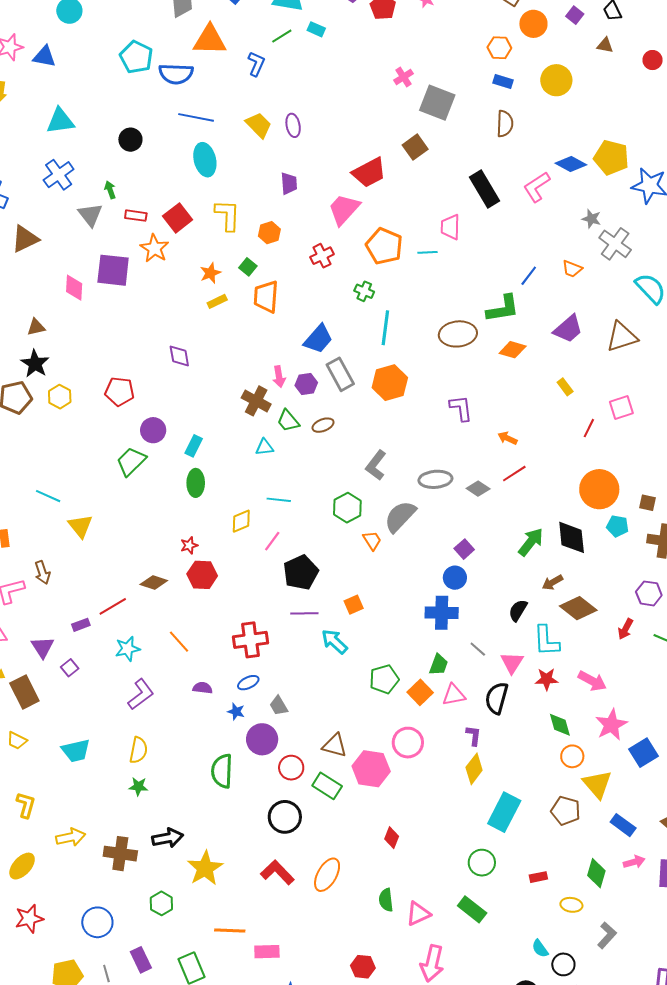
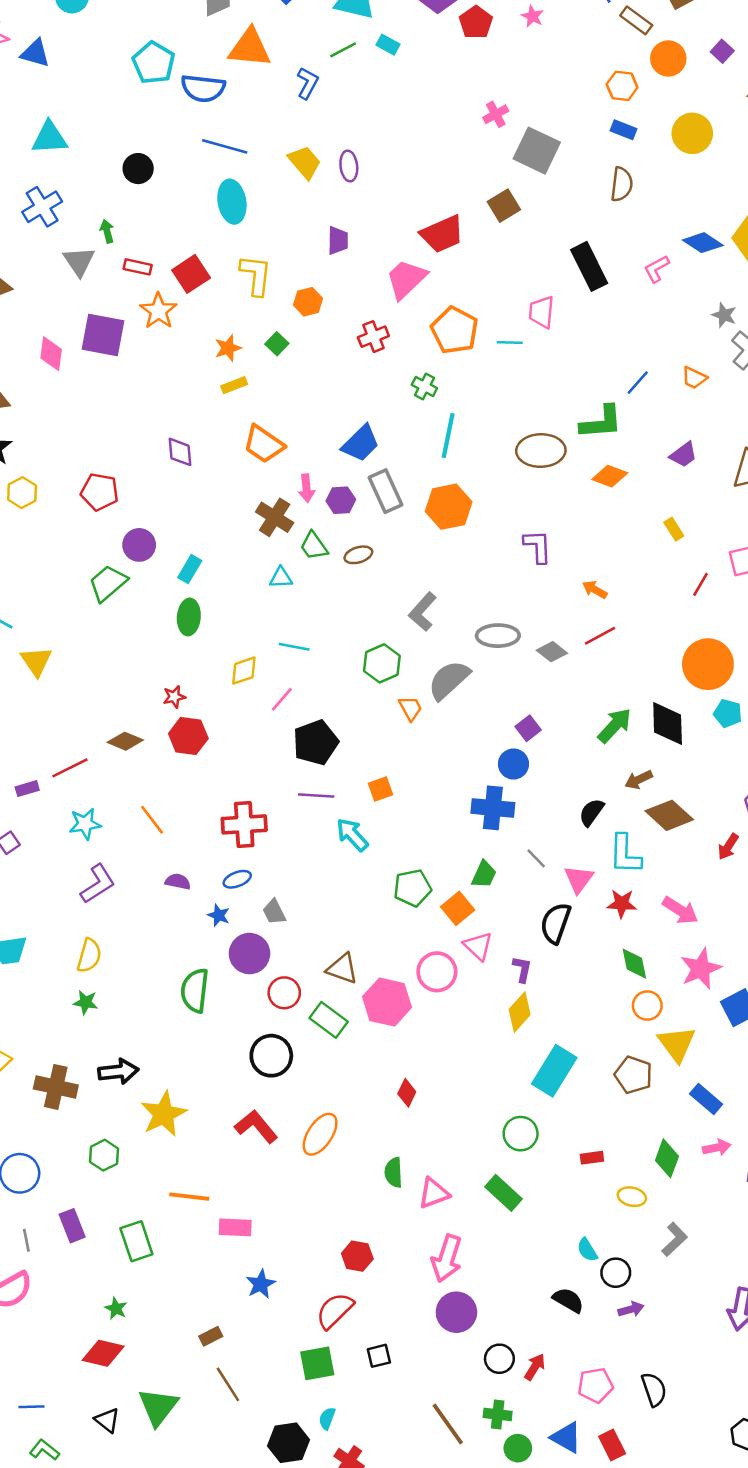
pink L-shape: (537, 187) -> (657, 269), size x0.7
orange trapezoid: (266, 297) -> (264, 444), moved, turned -64
purple trapezoid: (568, 329) -> (683, 455), size x0.7
pink triangle: (454, 695) -> (478, 946), moved, turned 50

